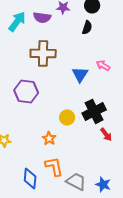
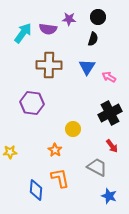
blue triangle: (80, 74) -> (87, 67), moved
black cross: (94, 111) -> (110, 113), moved
gray trapezoid: (76, 181) -> (97, 167), moved

